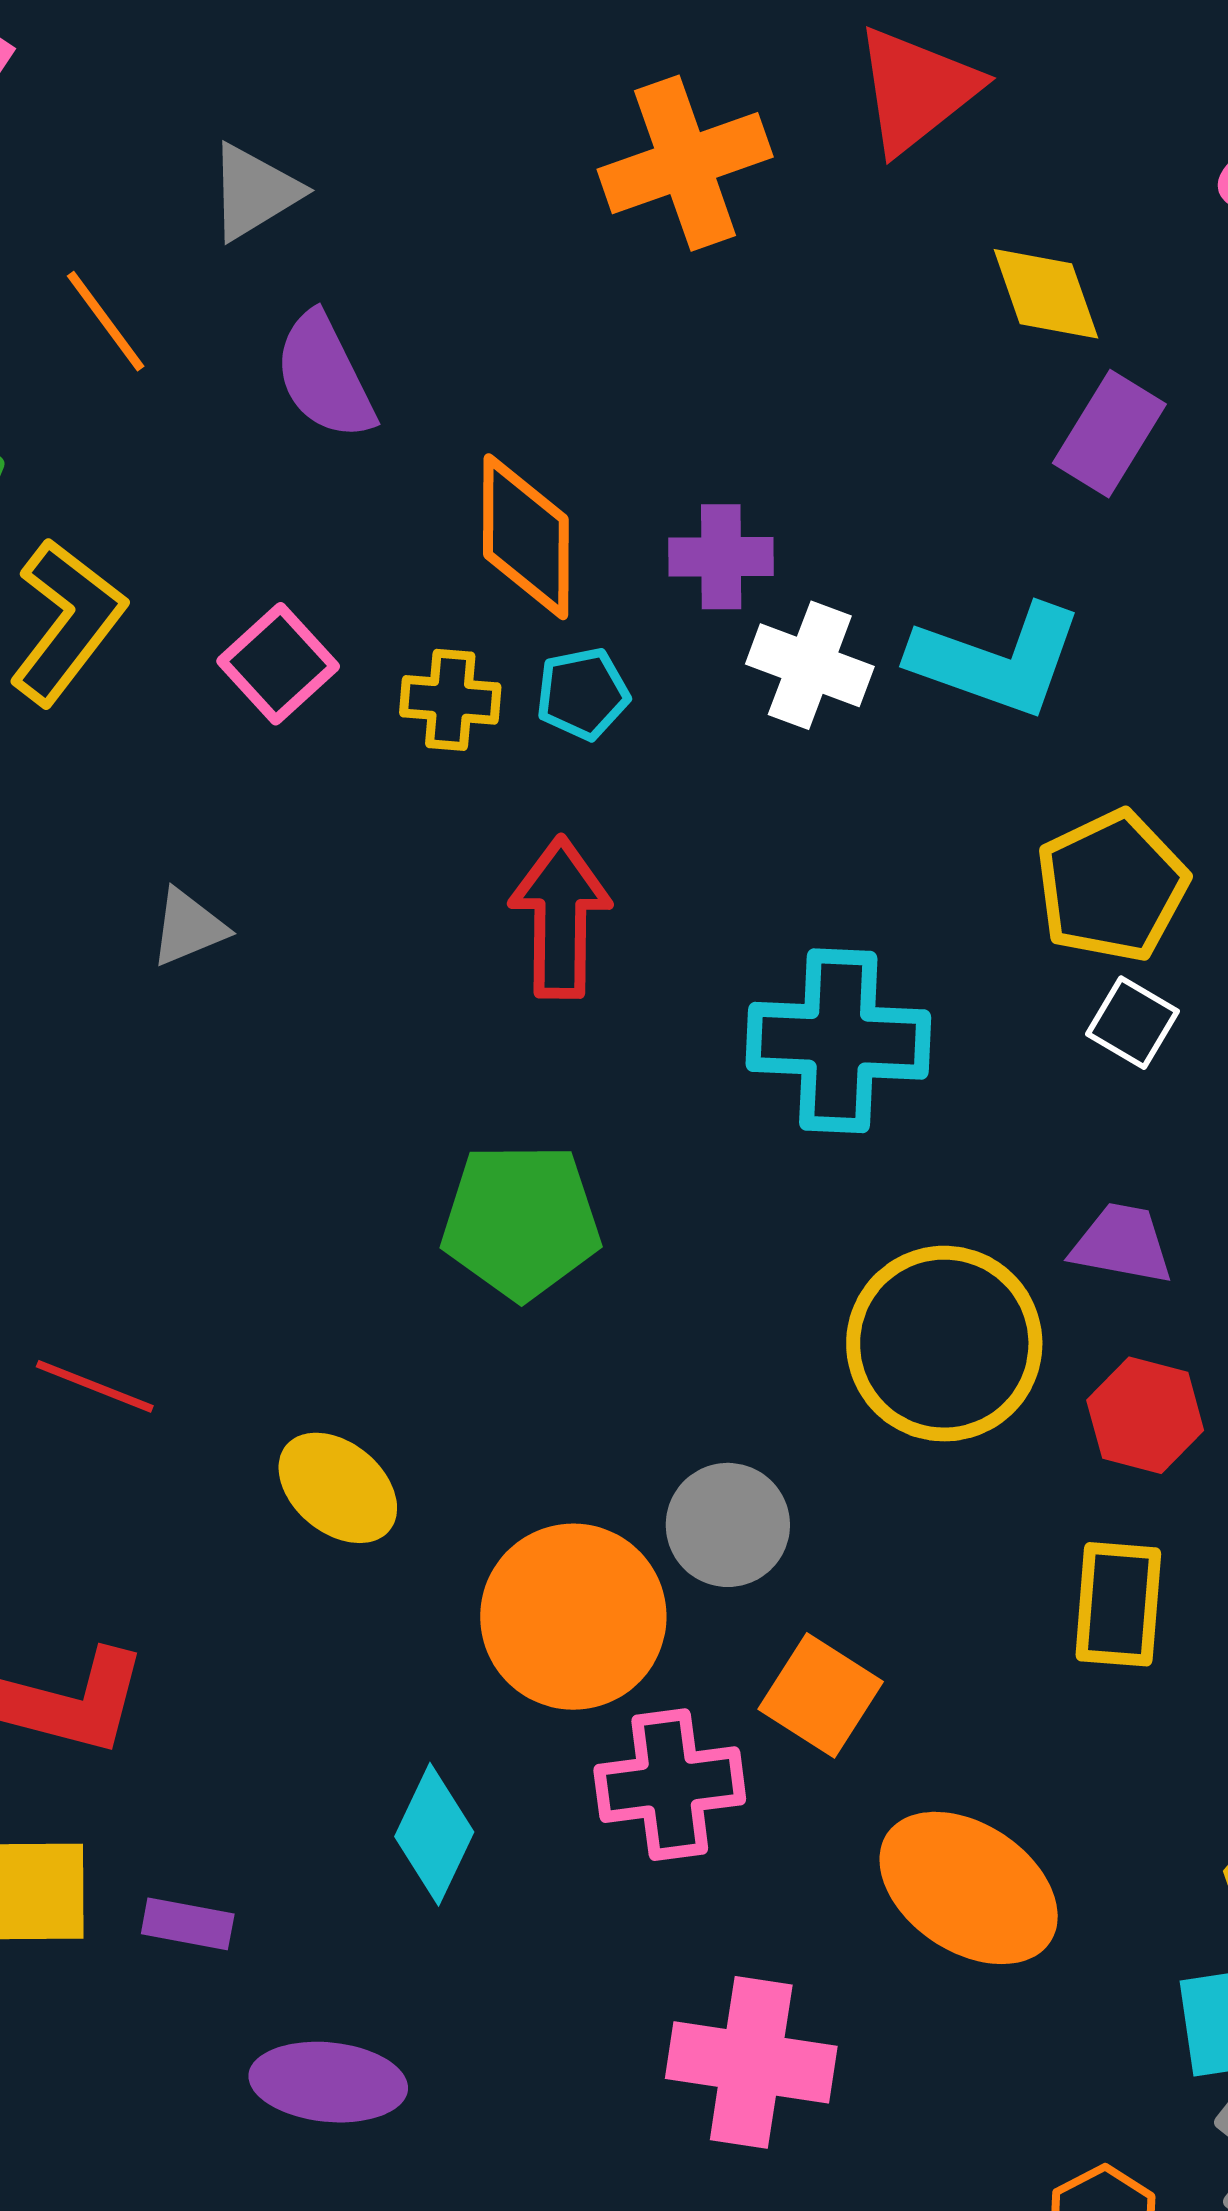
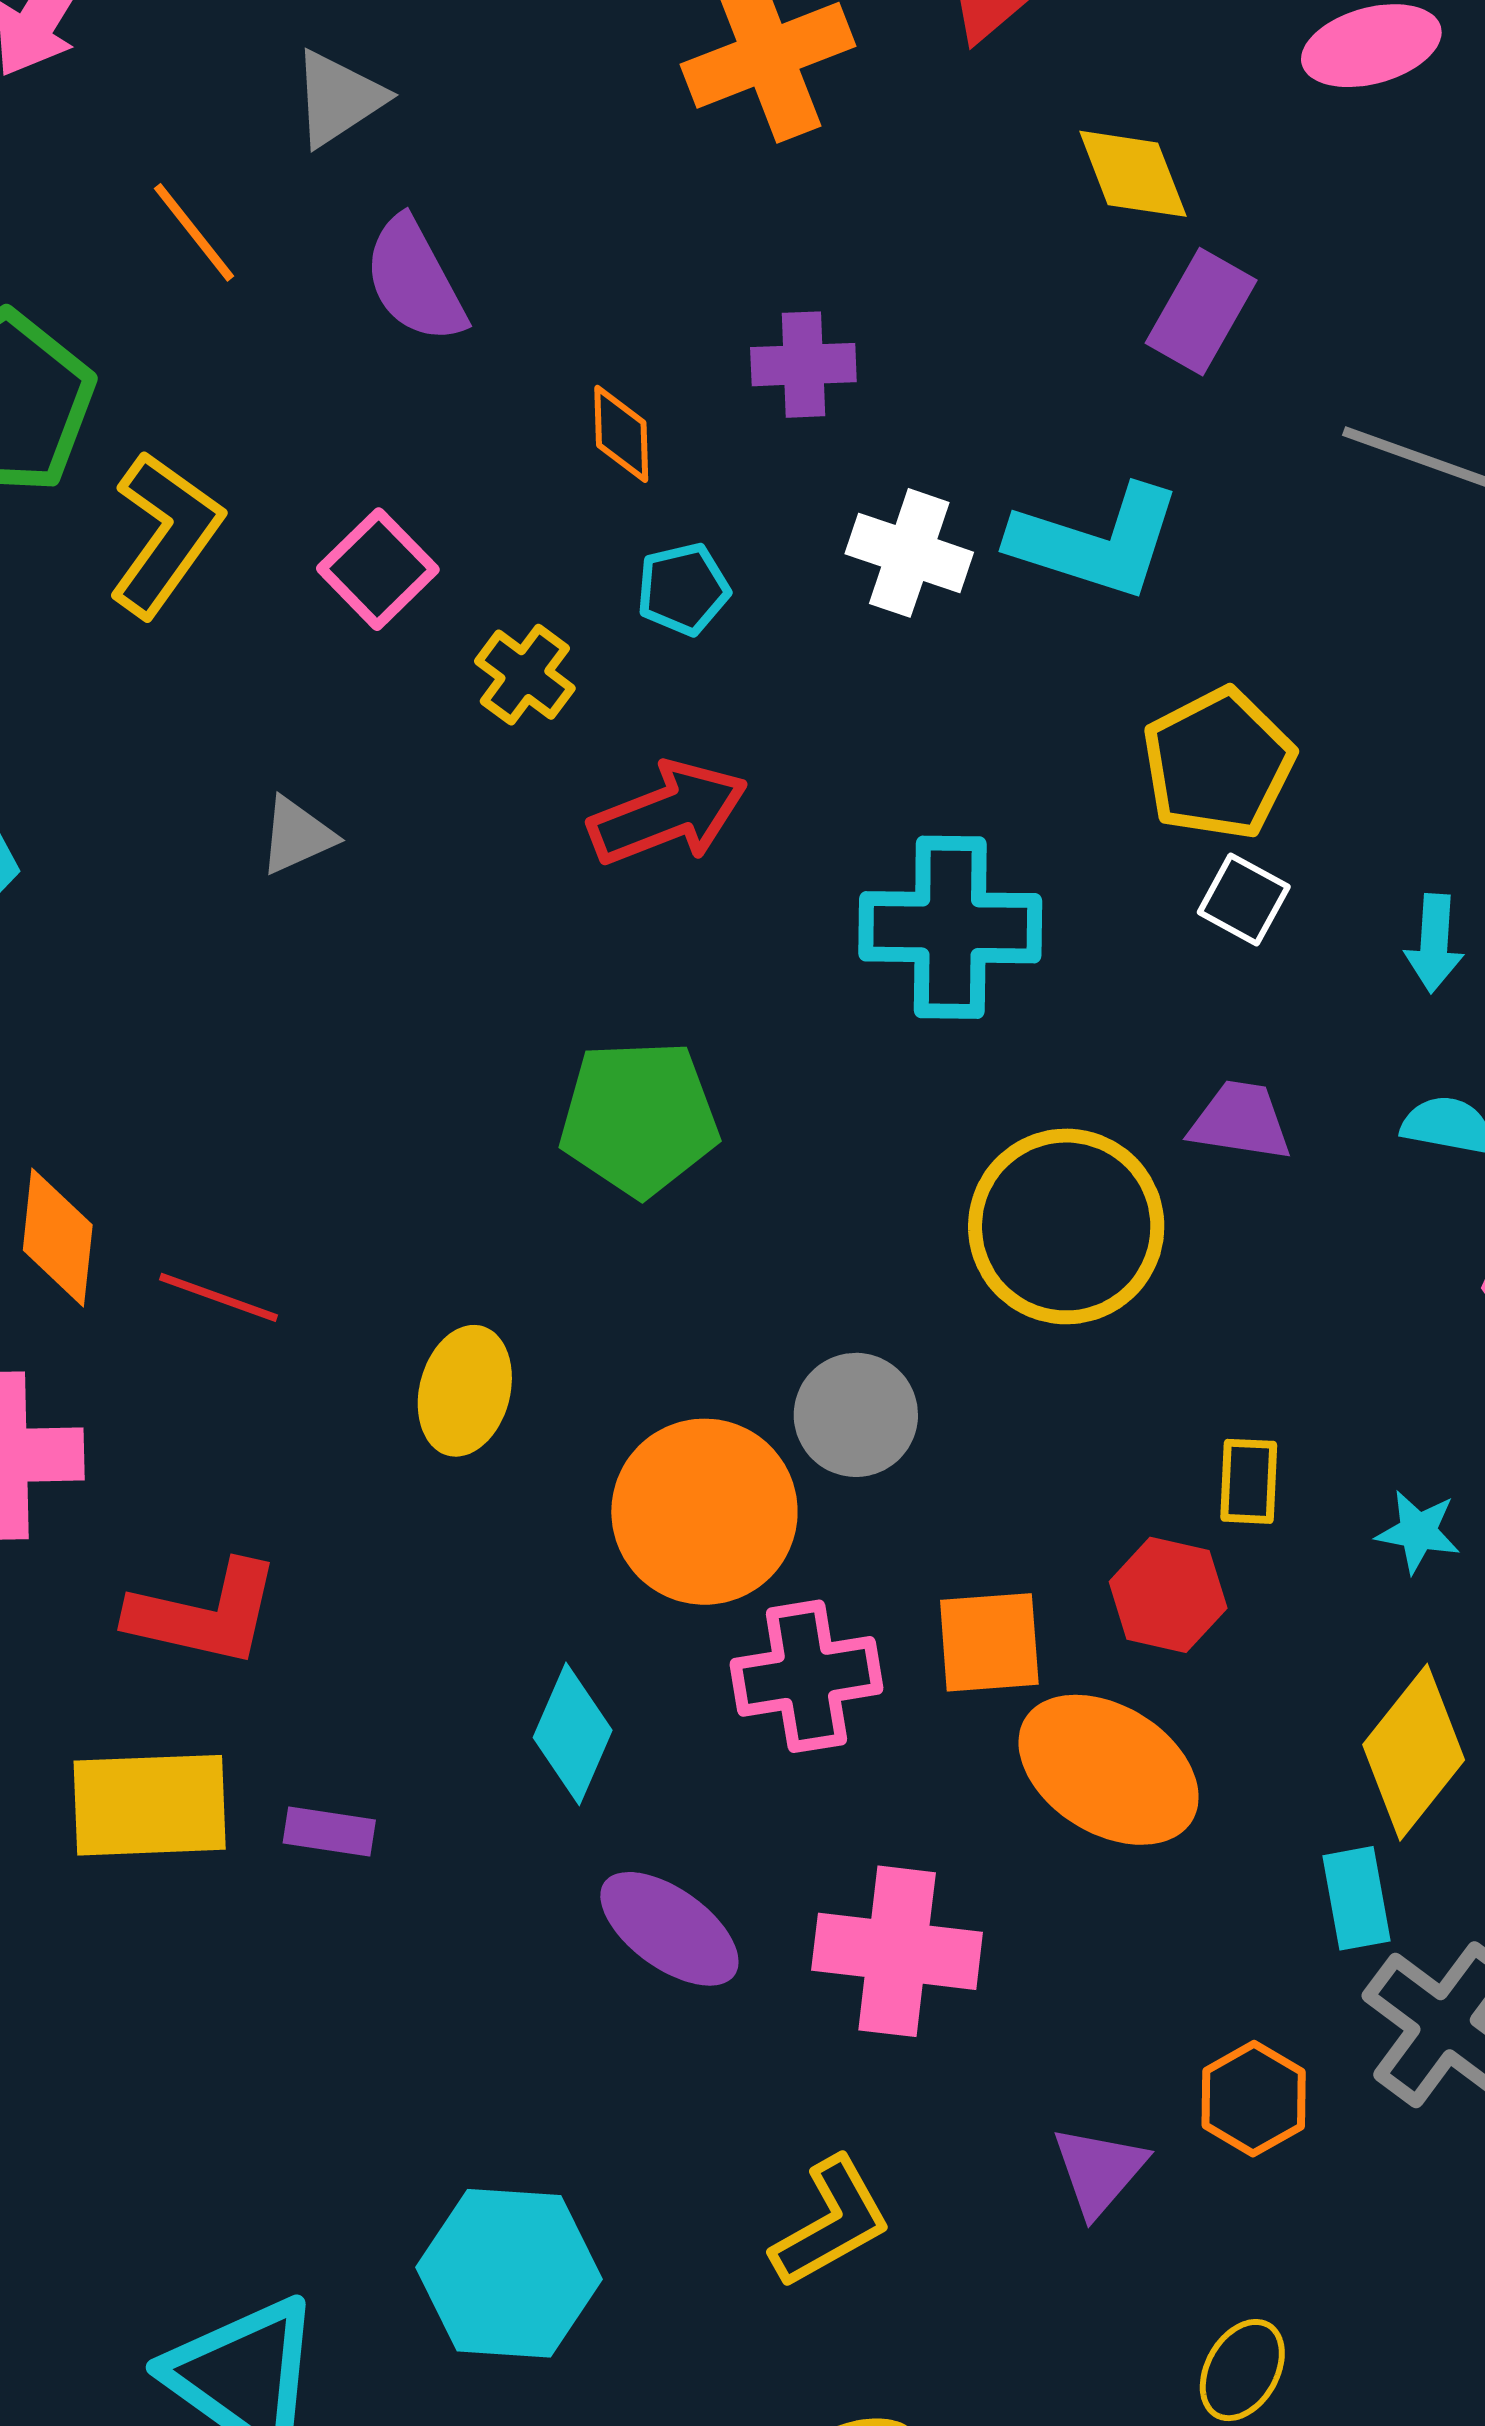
orange diamond: (526, 537) -> (621, 434), size x0.6
purple cross: (721, 557) -> (803, 365), moved
yellow cross: (450, 700) -> (525, 675), moved, turned 34
red arrow: (560, 917) -> (668, 813), turned 70
red hexagon: (1145, 1415) -> (1168, 1595), moved
yellow ellipse: (338, 1488) -> (465, 1391), turned 67
yellow rectangle: (1118, 1604) -> (1249, 1481), size x0.7
orange square: (821, 1695) -> (989, 1642), moved, turned -35
purple ellipse: (328, 2082) -> (669, 1929), moved, turned 32

